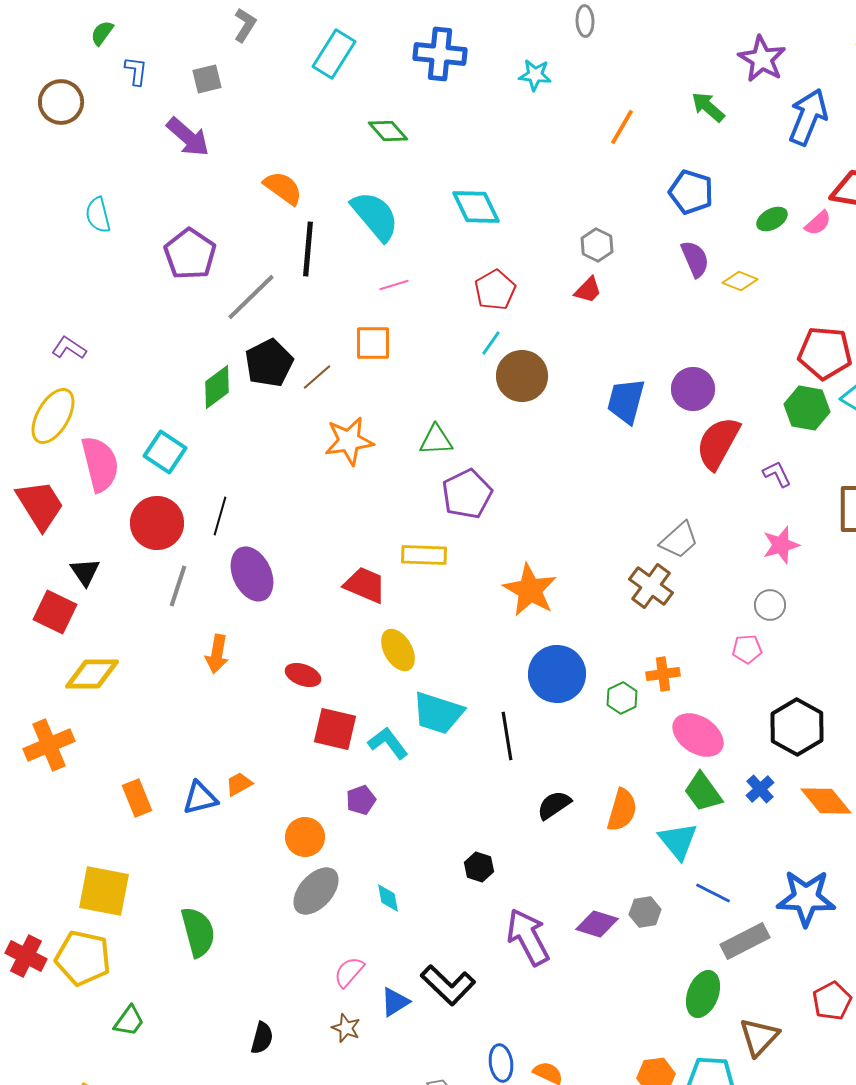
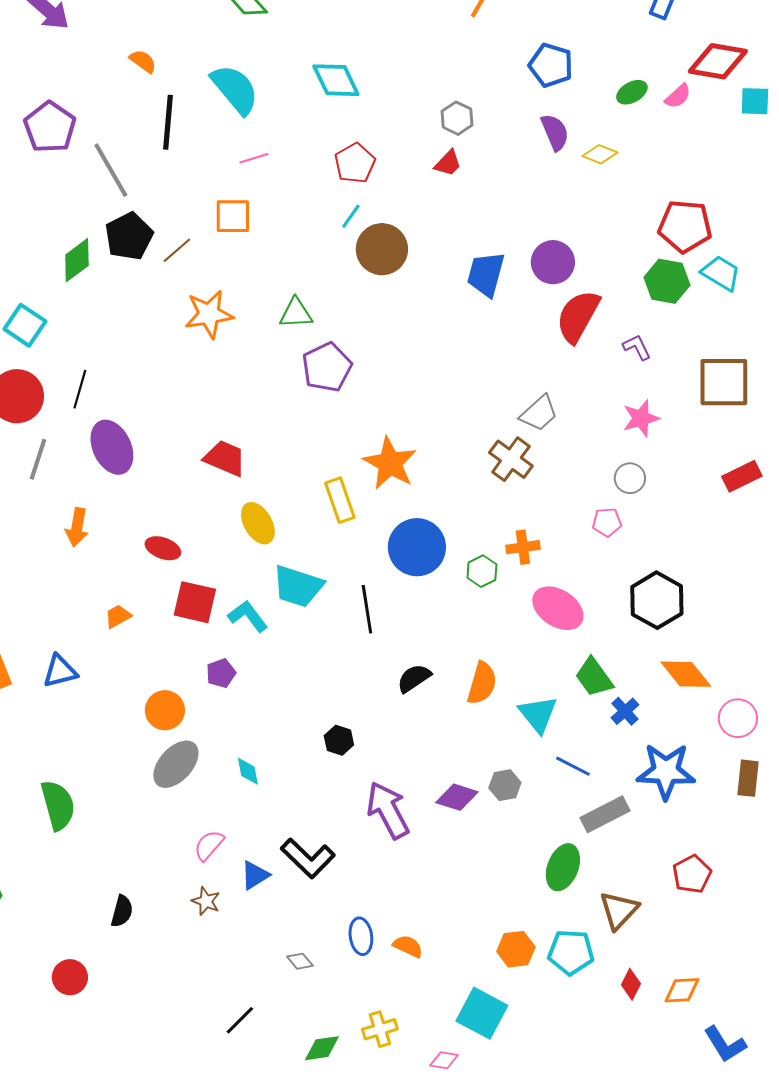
orange semicircle: (283, 188) -> (143, 61), size x0.7
gray line: (251, 297) -> (111, 170), turned -76
yellow rectangle: (424, 555) -> (340, 500), moved, turned 69
orange trapezoid: (239, 784) -> (118, 616), moved
blue cross: (760, 789) -> (625, 711), moved
green trapezoid: (703, 792) -> (594, 677), moved

